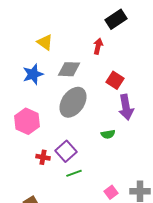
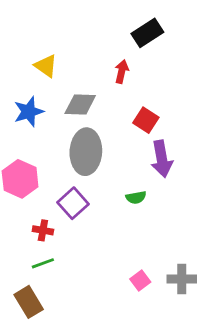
gray ellipse: (73, 102) -> (86, 152), turned -32
purple square: (66, 151) -> (73, 203), moved
green line: (74, 173) -> (43, 263), moved

